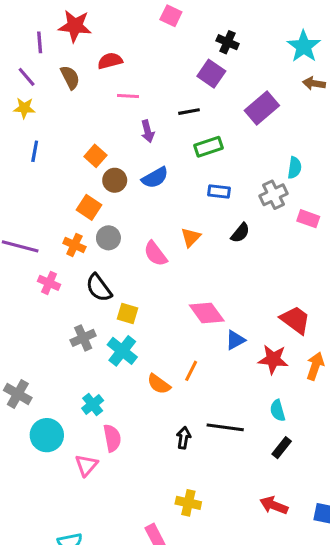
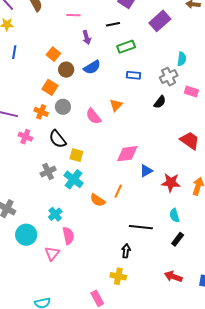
black semicircle: (240, 233) -> (160, 102), moved
pink diamond: (207, 313) -> (127, 154), turned -60
red trapezoid: (295, 320) -> (190, 141), moved
black arrow: (184, 438) -> (126, 251), moved

